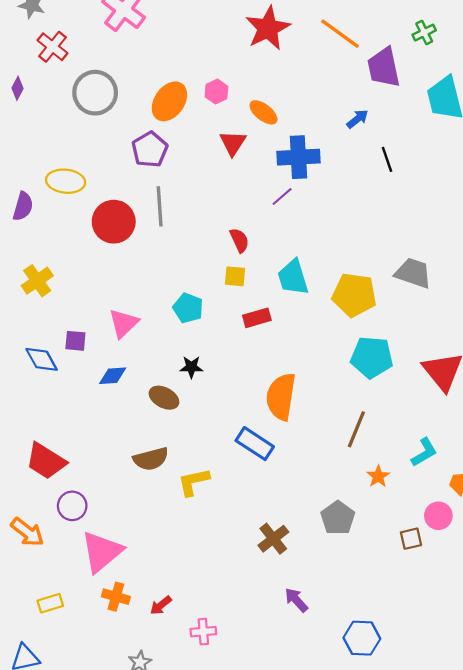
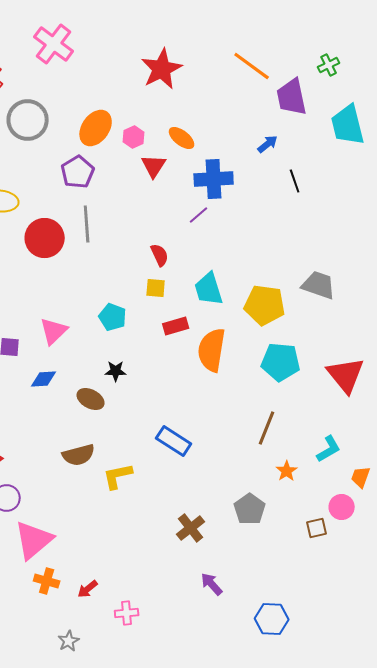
red star: (268, 28) -> (162, 69), moved
pink hexagon: (216, 92) -> (134, 137), moved
orange semicircle: (281, 397) -> (212, 350), moved

